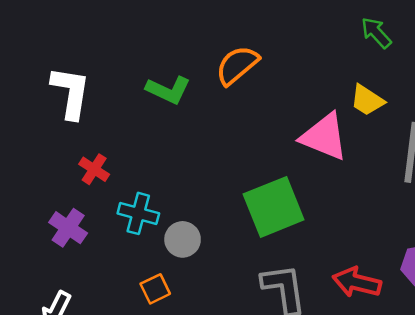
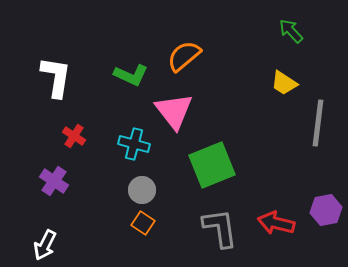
pink triangle: (324, 137) -> (174, 111), moved, turned 30
cyan cross: (138, 213) -> (134, 144), moved
orange square: (155, 289) -> (143, 223), moved, turned -30

